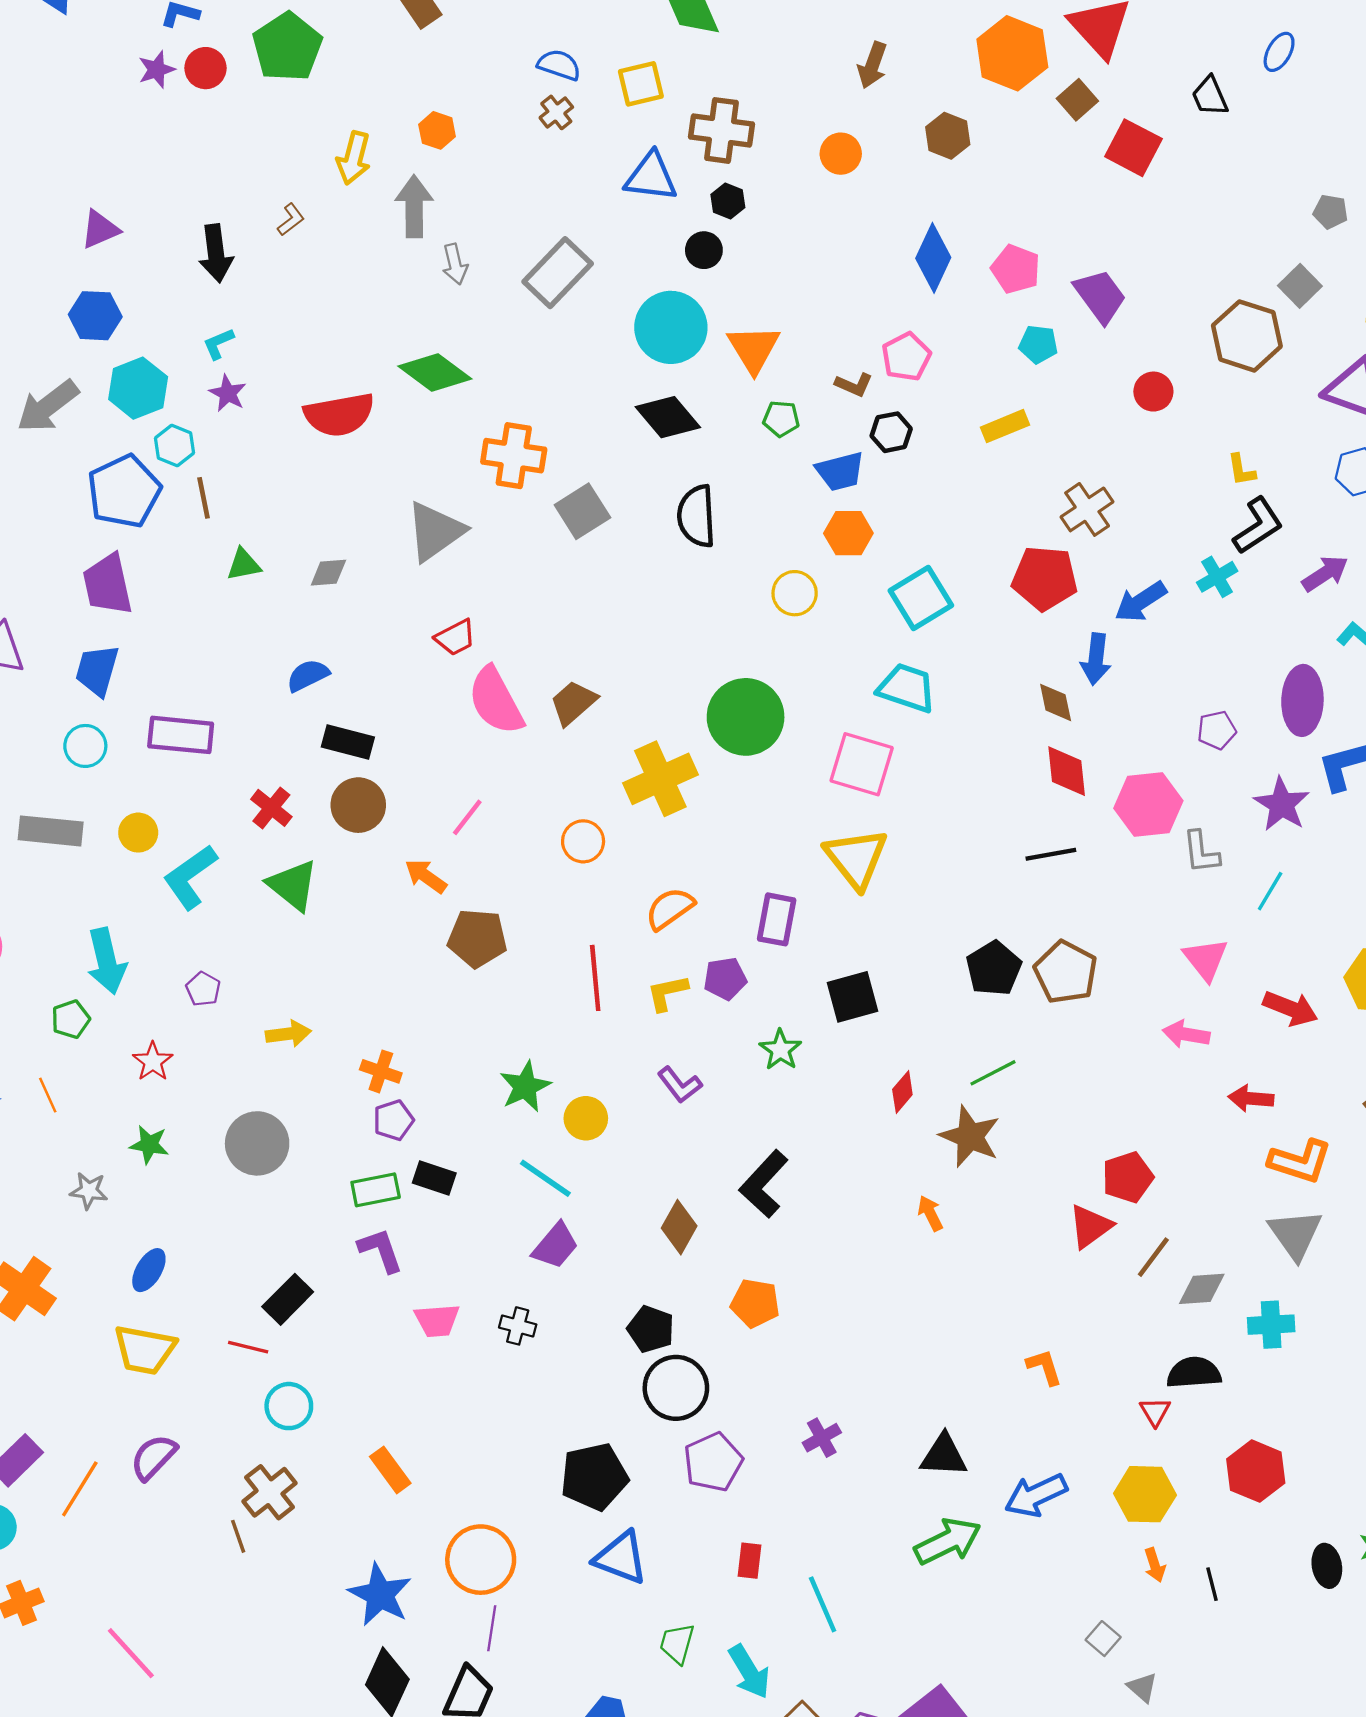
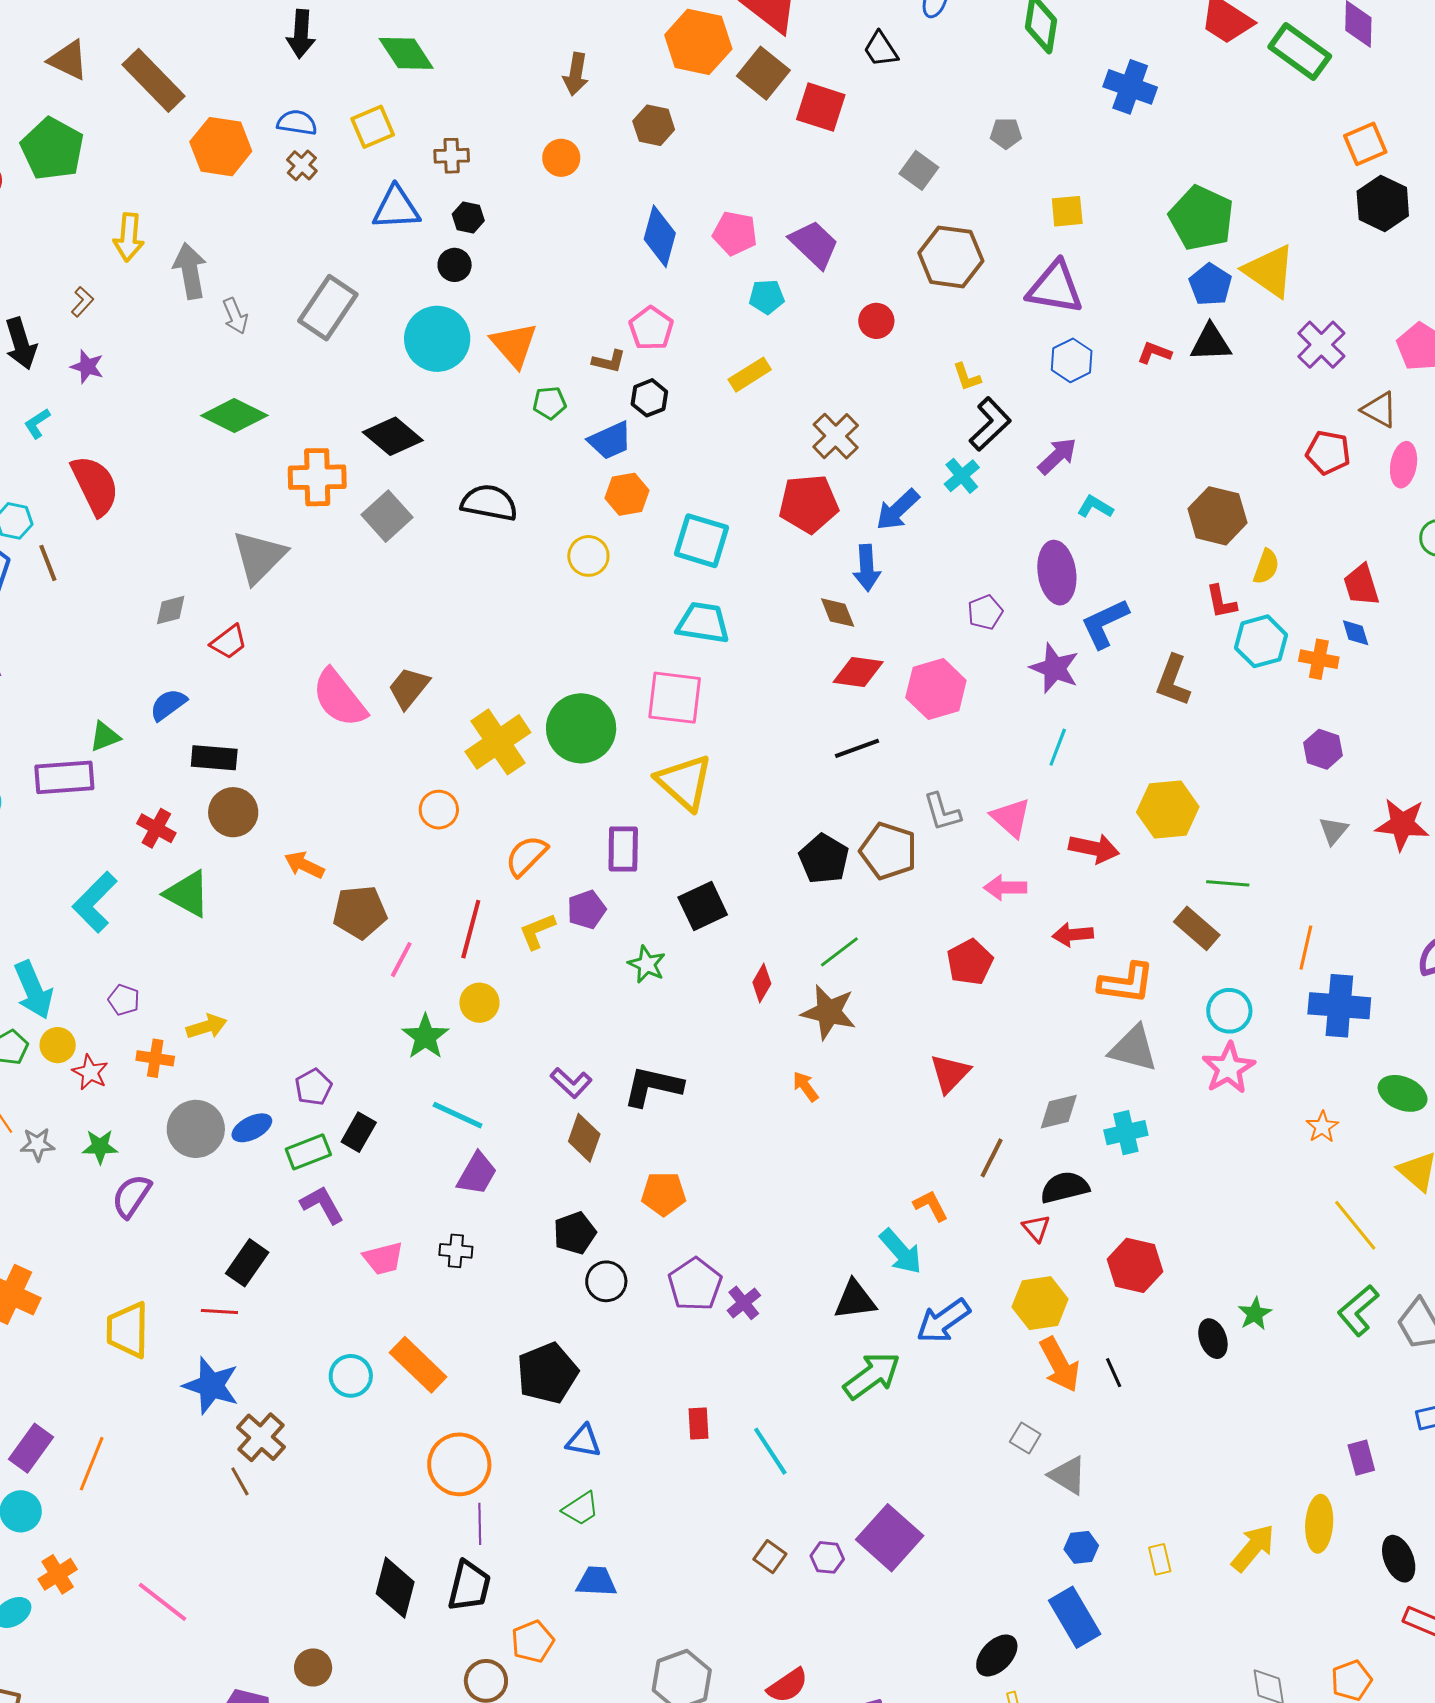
brown square: (1077, 100) -> (763, 73), size x1.4
orange hexagon: (437, 130) -> (221, 147), moved, size x1.8
brown cross: (722, 130) -> (452, 156), size x0.6
gray square: (1300, 286) -> (919, 170), moved
purple star: (228, 393) -> (87, 367), moved
red semicircle: (339, 415) -> (95, 485), moved, turned -96
black diamond: (668, 417) -> (393, 436), moved
black semicircle: (696, 516) -> (489, 503), turned 114
green triangle: (244, 565) -> (105, 737), moved
cyan square: (921, 598) -> (702, 541), turned -32
red trapezoid: (455, 638) -> (229, 642), moved
green circle: (746, 717) -> (581, 728), moved
red diamond: (1067, 771) -> (858, 672), turned -66
pink line: (467, 817) -> (401, 960), moved
yellow circle: (138, 833) -> (58, 1045), moved
gray L-shape: (1201, 852) -> (942, 812), moved
red line: (595, 978) -> (471, 929), turned 30
orange cross: (381, 1071) -> (155, 1058), moved
purple L-shape: (680, 1085) -> (571, 1083), moved
yellow circle: (586, 1118) -> (479, 1003), moved
red pentagon: (1128, 1177) -> (970, 962), moved
black rectangle: (434, 1178) -> (359, 1132), turned -69
black L-shape: (764, 1184) -> (653, 1086), turned 70
gray star: (89, 1191) -> (38, 1144), moved
gray triangle: (1295, 1234) -> (1133, 1049), turned -30
brown line: (1153, 1257) -> (992, 1158), moved
blue ellipse: (149, 1270) -> (252, 1128), moved, turned 42
black pentagon: (651, 1329) -> (575, 1233), turned -30
yellow trapezoid: (145, 1350) -> (128, 1330), turned 90
black circle: (676, 1388) -> (606, 1281), size x0.7
cyan circle: (289, 1406) -> (351, 1376), moved
purple semicircle: (154, 1457) -> (132, 1196), moved
purple pentagon: (713, 1462) -> (695, 1284), moved
orange rectangle: (390, 1470) -> (418, 1365), moved, size x1.4
blue triangle: (621, 1558) -> (584, 1441), size x0.7
orange arrow: (1155, 1565) -> (1060, 1365), size x1.8
blue star: (380, 1595) -> (211, 1386), moved
green trapezoid: (677, 1644) -> (581, 1509), moved, turned -129
cyan arrow: (749, 1672) -> (901, 1252), moved
gray triangle: (1142, 1687) -> (1068, 1475), size x1.4

